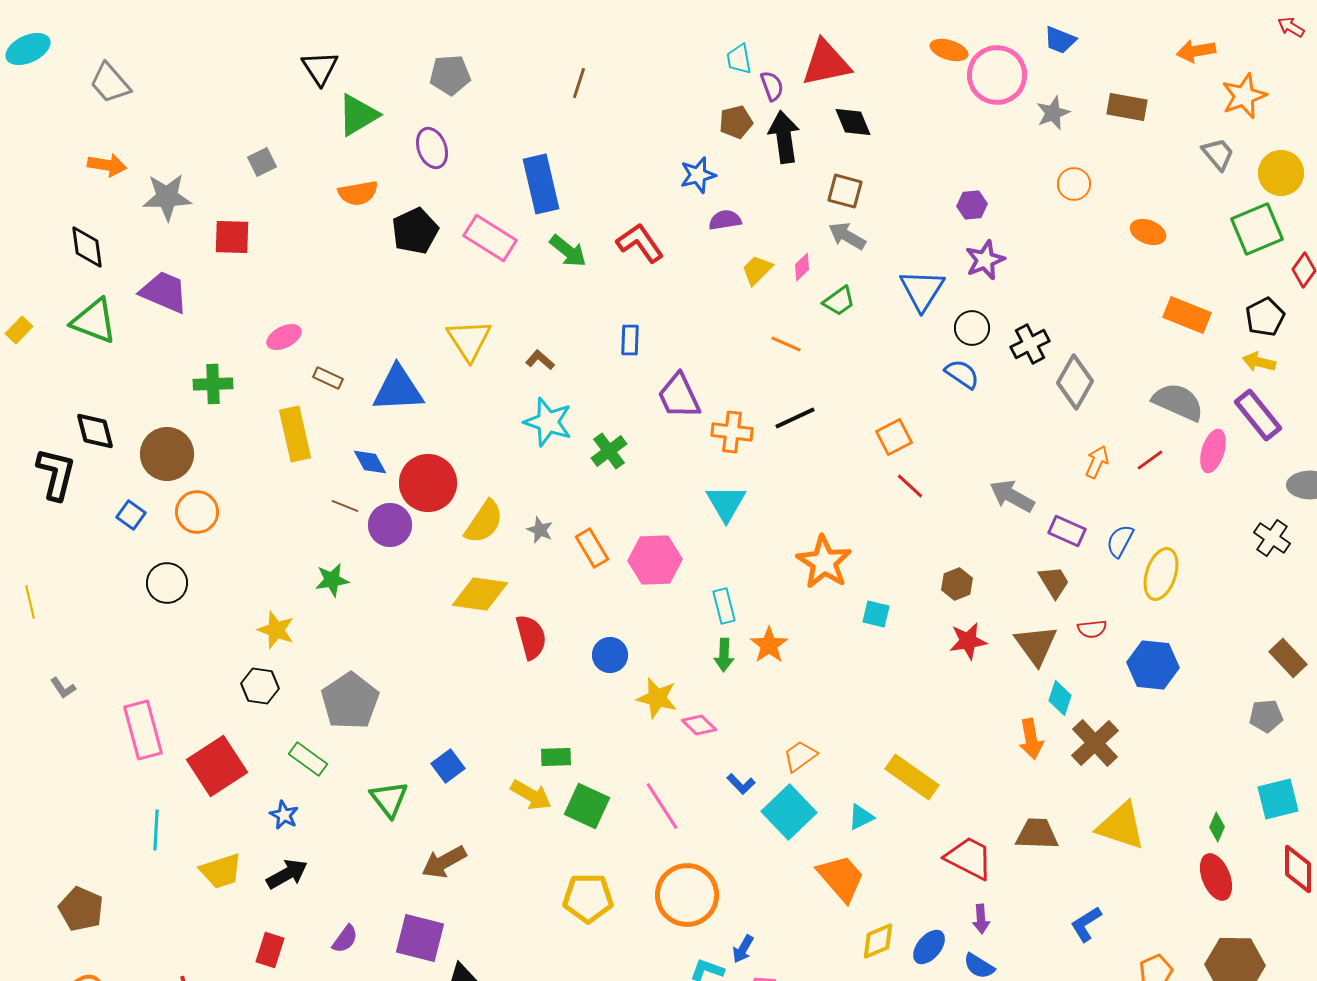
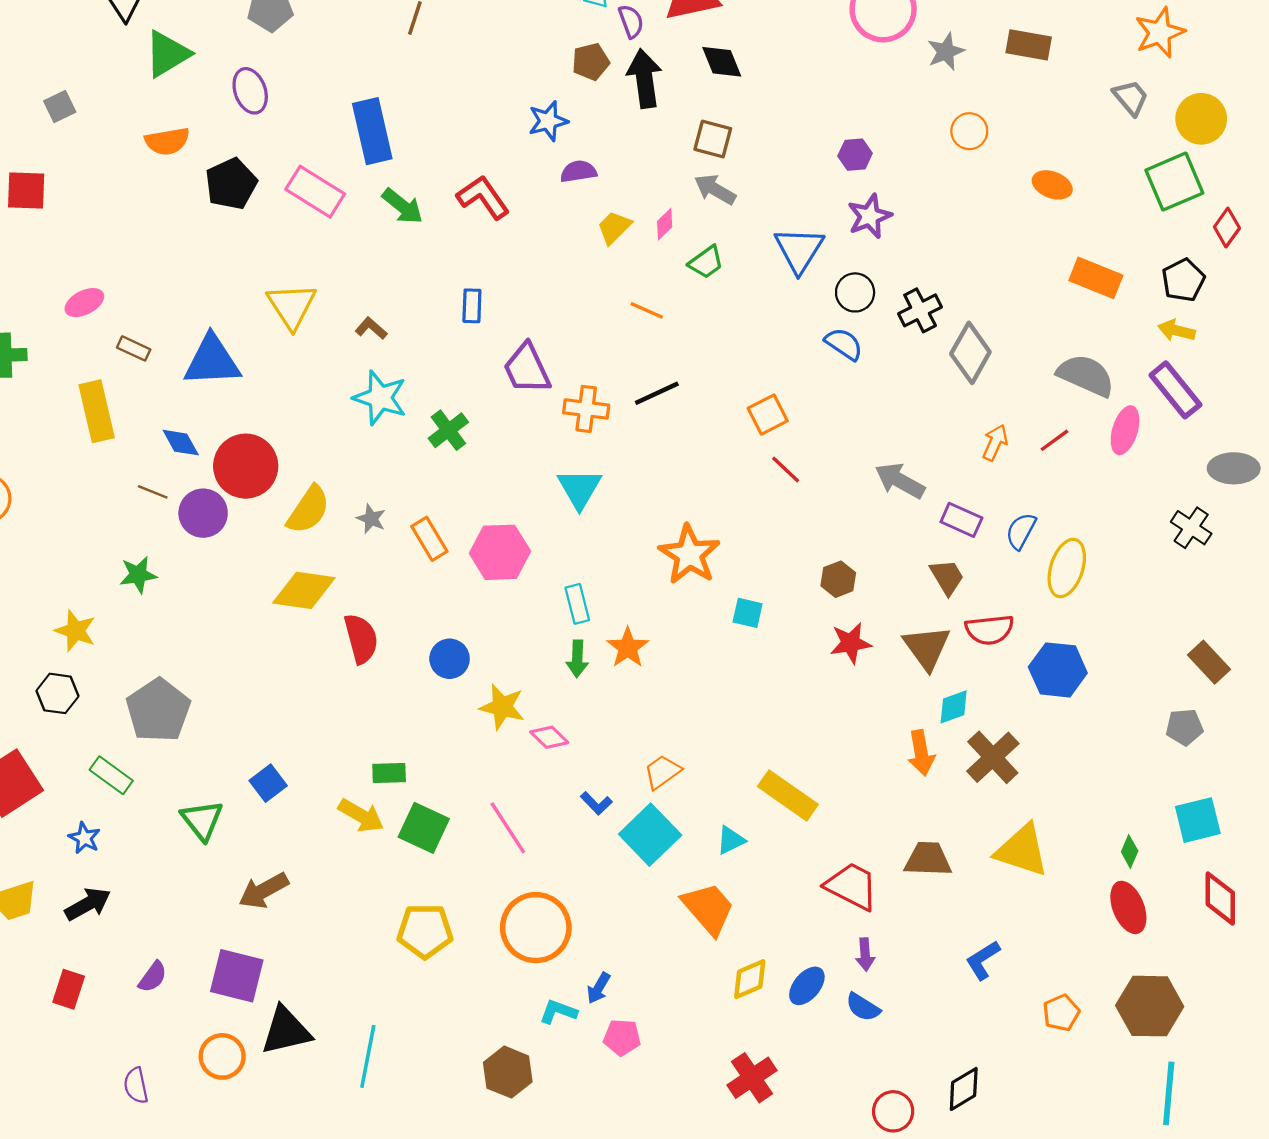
red semicircle: (1092, 629) -> (989, 630), size x1.5
cyan diamond: (1060, 698) -> (954, 707), turned 52

